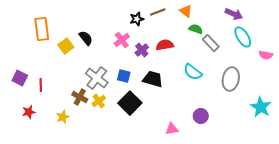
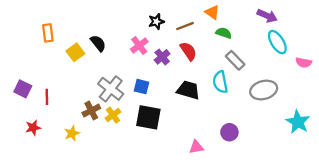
brown line: (158, 12) -> (185, 26), moved
orange rectangle: (42, 29) -> (48, 33), size x0.7
gray rectangle: (211, 43) -> (235, 60), moved
red semicircle: (165, 45) -> (188, 51), turned 66
cyan semicircle: (193, 72) -> (220, 82), turned 42
black trapezoid: (153, 79) -> (188, 90), moved
gray ellipse: (231, 79) -> (264, 90), turned 65
brown cross: (80, 97) -> (91, 111), turned 35
black square: (130, 103) -> (148, 117), turned -35

